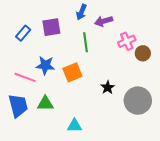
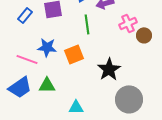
black star: (108, 87) -> (109, 69), size x1.6
gray circle: (138, 101) -> (129, 99), moved
blue trapezoid: (18, 106) -> (20, 87), turned 70

